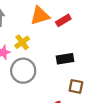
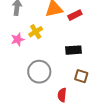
gray circle: (23, 71) -> (39, 72), moved

